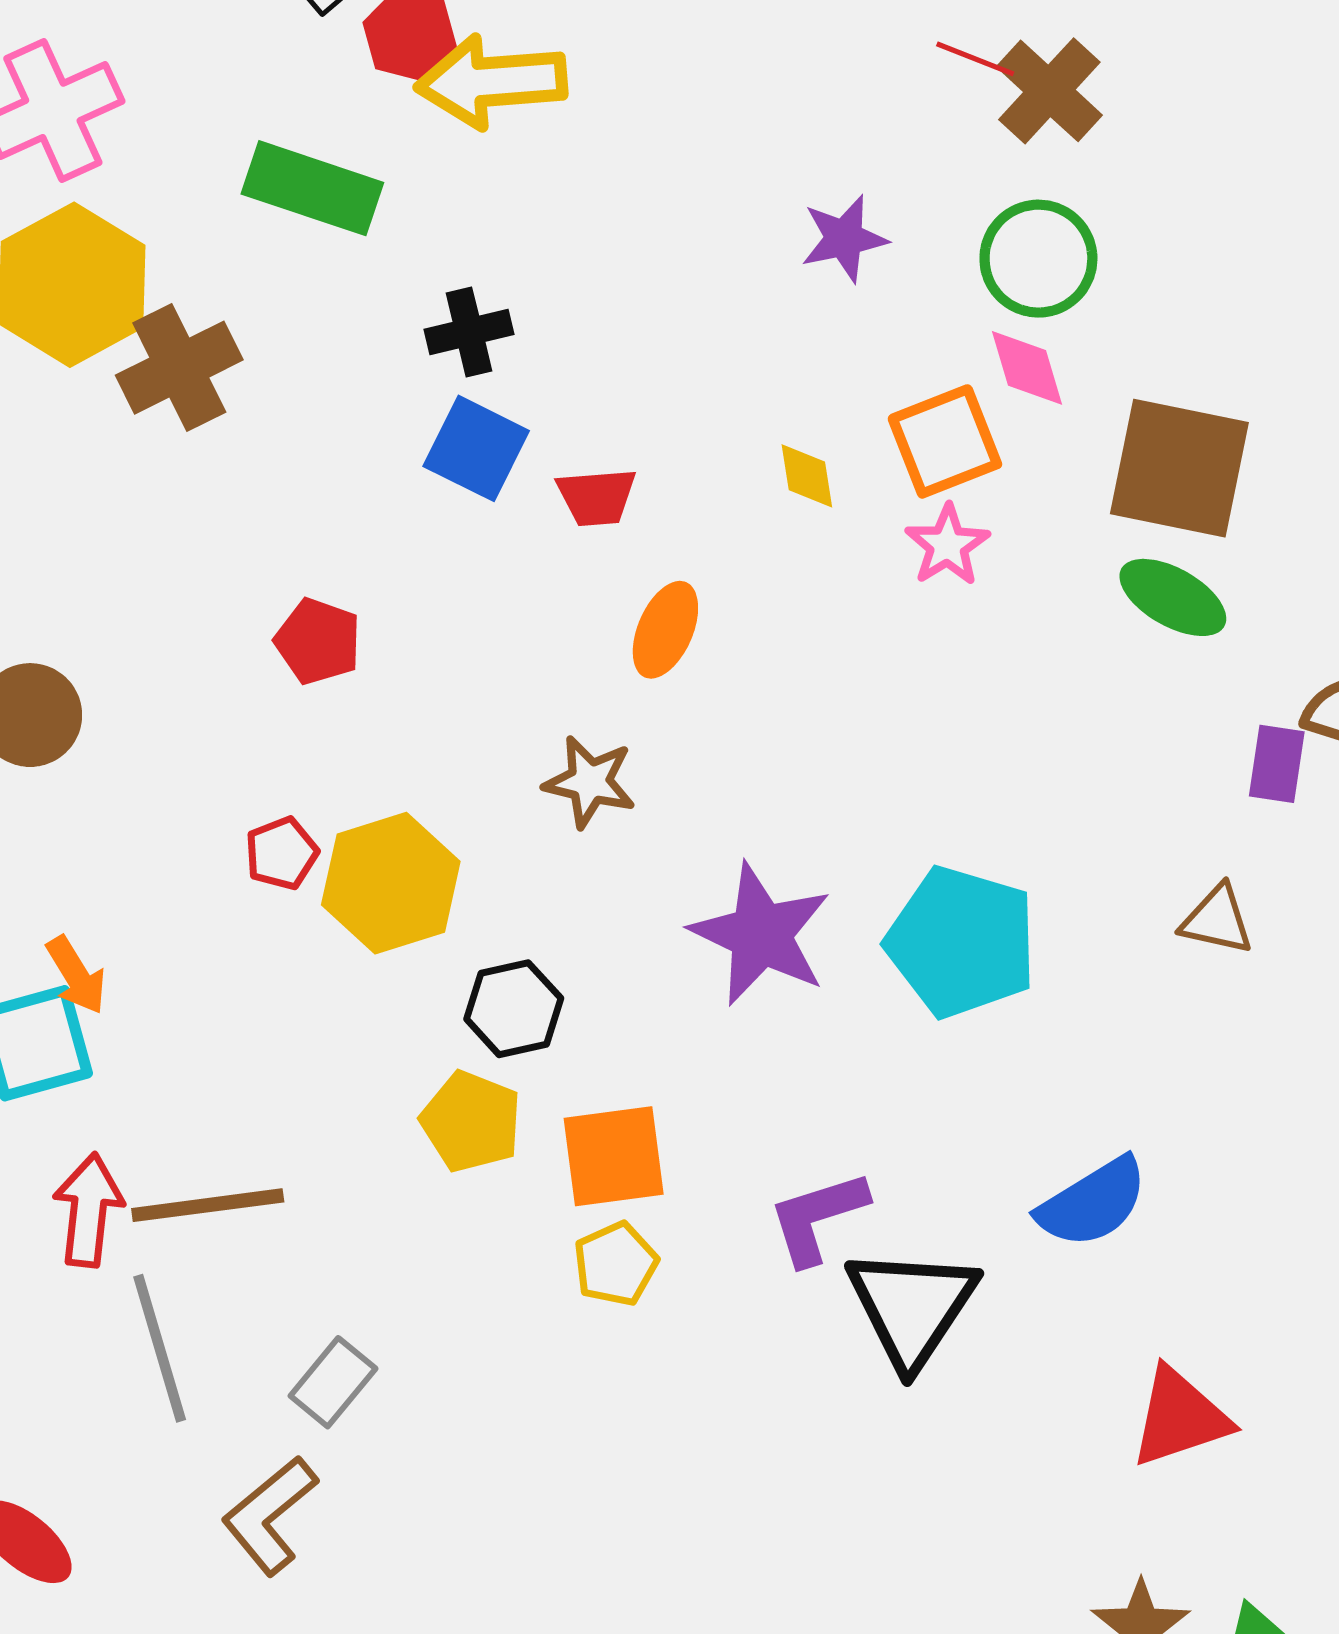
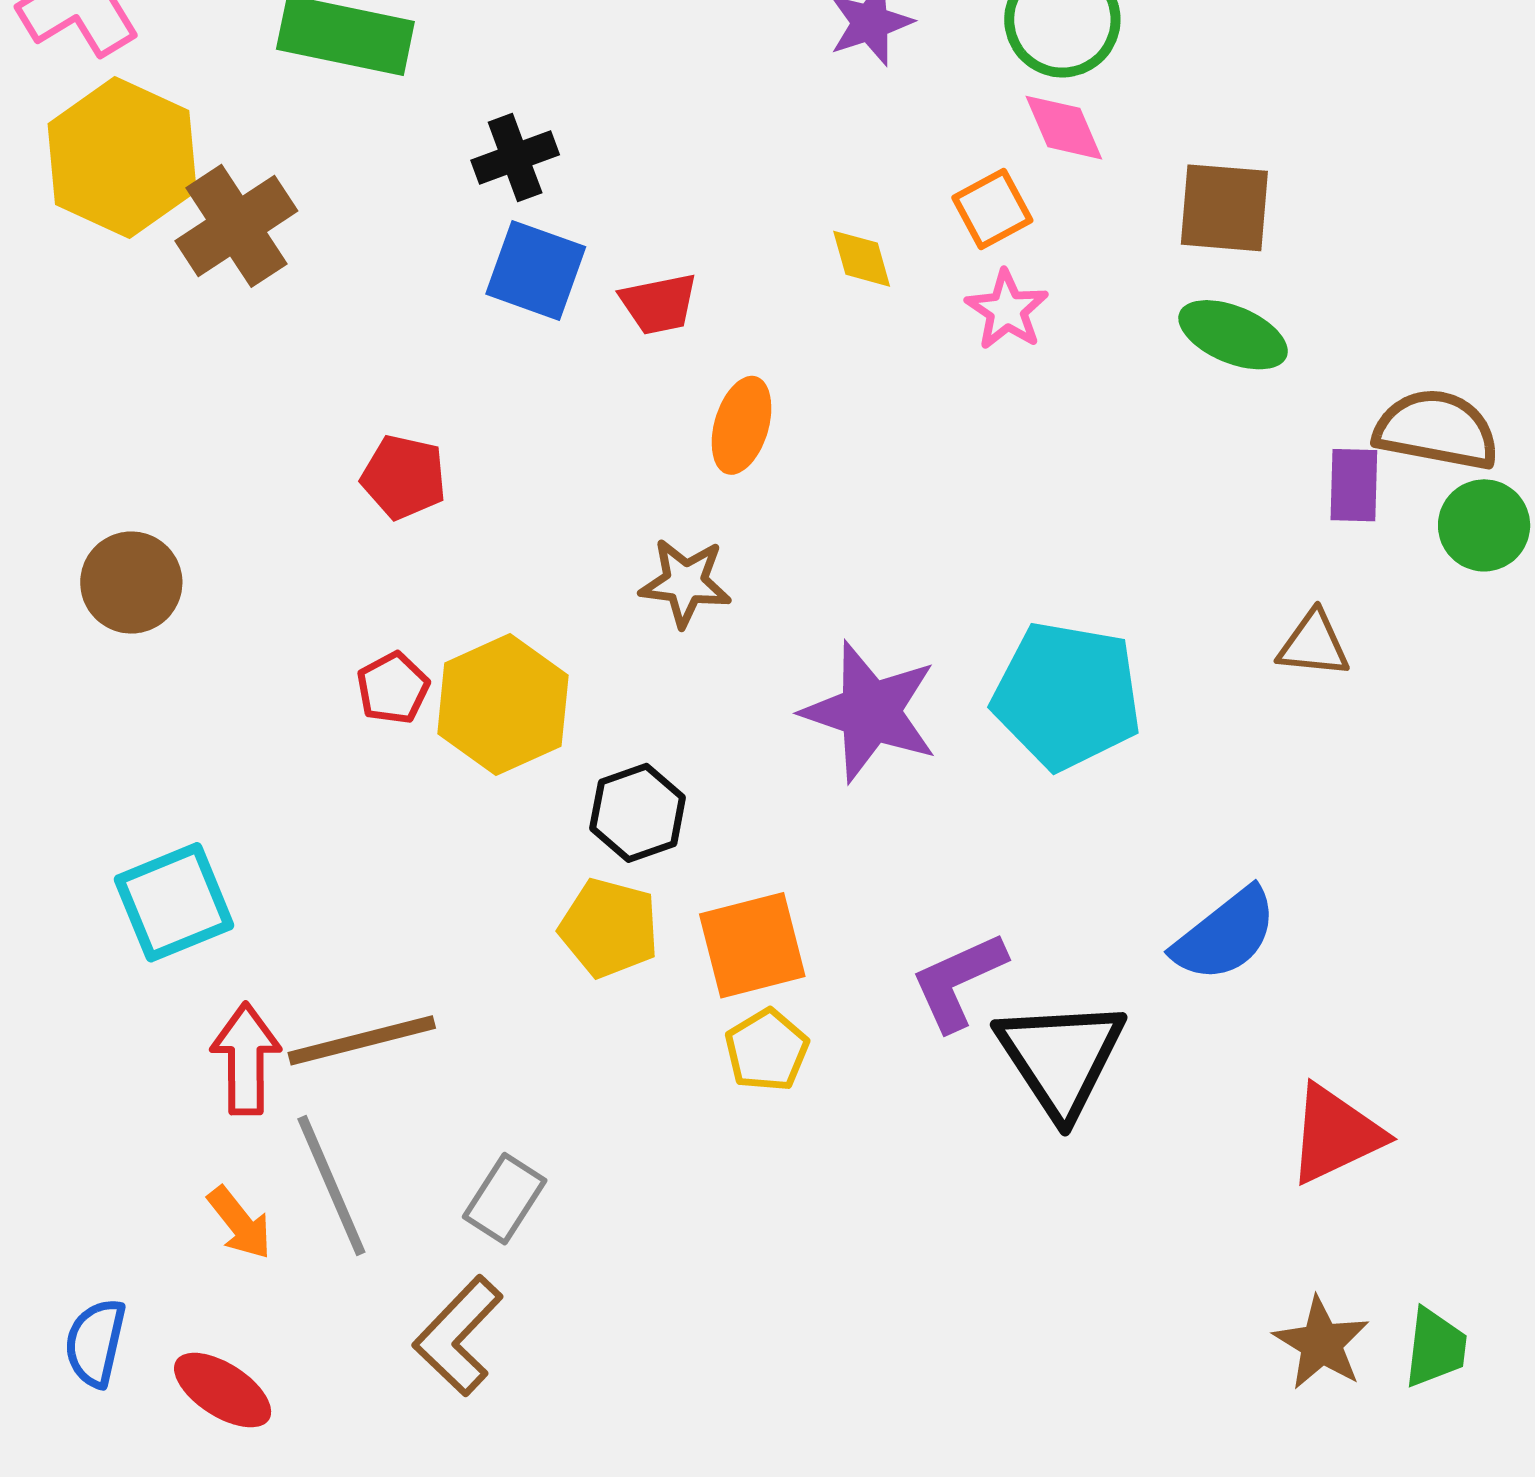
orange square: (945, 441) -> (992, 209), size x0.7
brown square: (1179, 468) -> (1224, 208), size x0.7
orange arrow: (76, 975) -> (240, 1223), moved

